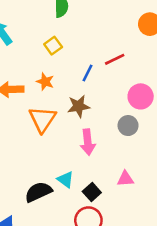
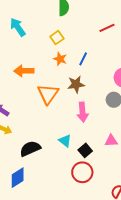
red line: (115, 59) -> (107, 28), moved
orange star: (45, 82) -> (60, 59), moved
black semicircle: (38, 192) -> (30, 149), moved

